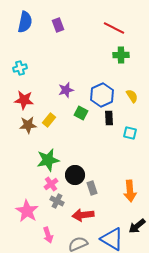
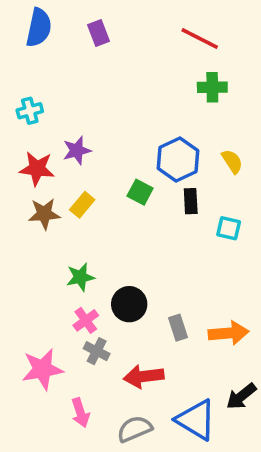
purple star: (66, 90) -> (77, 151), moved
green star: (48, 160) -> (80, 277), size x0.7
gray rectangle: (92, 188) -> (178, 328), moved
orange arrow: (130, 191) -> (229, 333), turned -90
pink star: (27, 211) -> (42, 369), turned 30

